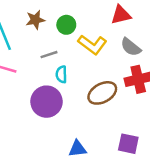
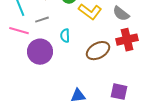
gray line: (49, 55) -> (42, 20), moved
purple circle: (46, 102) -> (40, 52), moved

